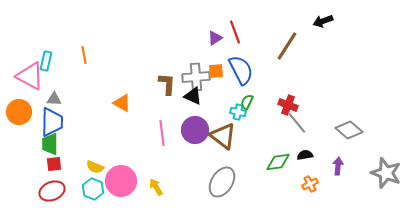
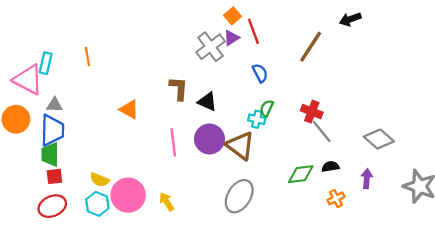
blue semicircle: (241, 70) -> (260, 73), size x0.6
orange square: (216, 71) -> (233, 16), moved, turned -35
gray cross: (196, 77) -> (211, 47), moved, turned -32

